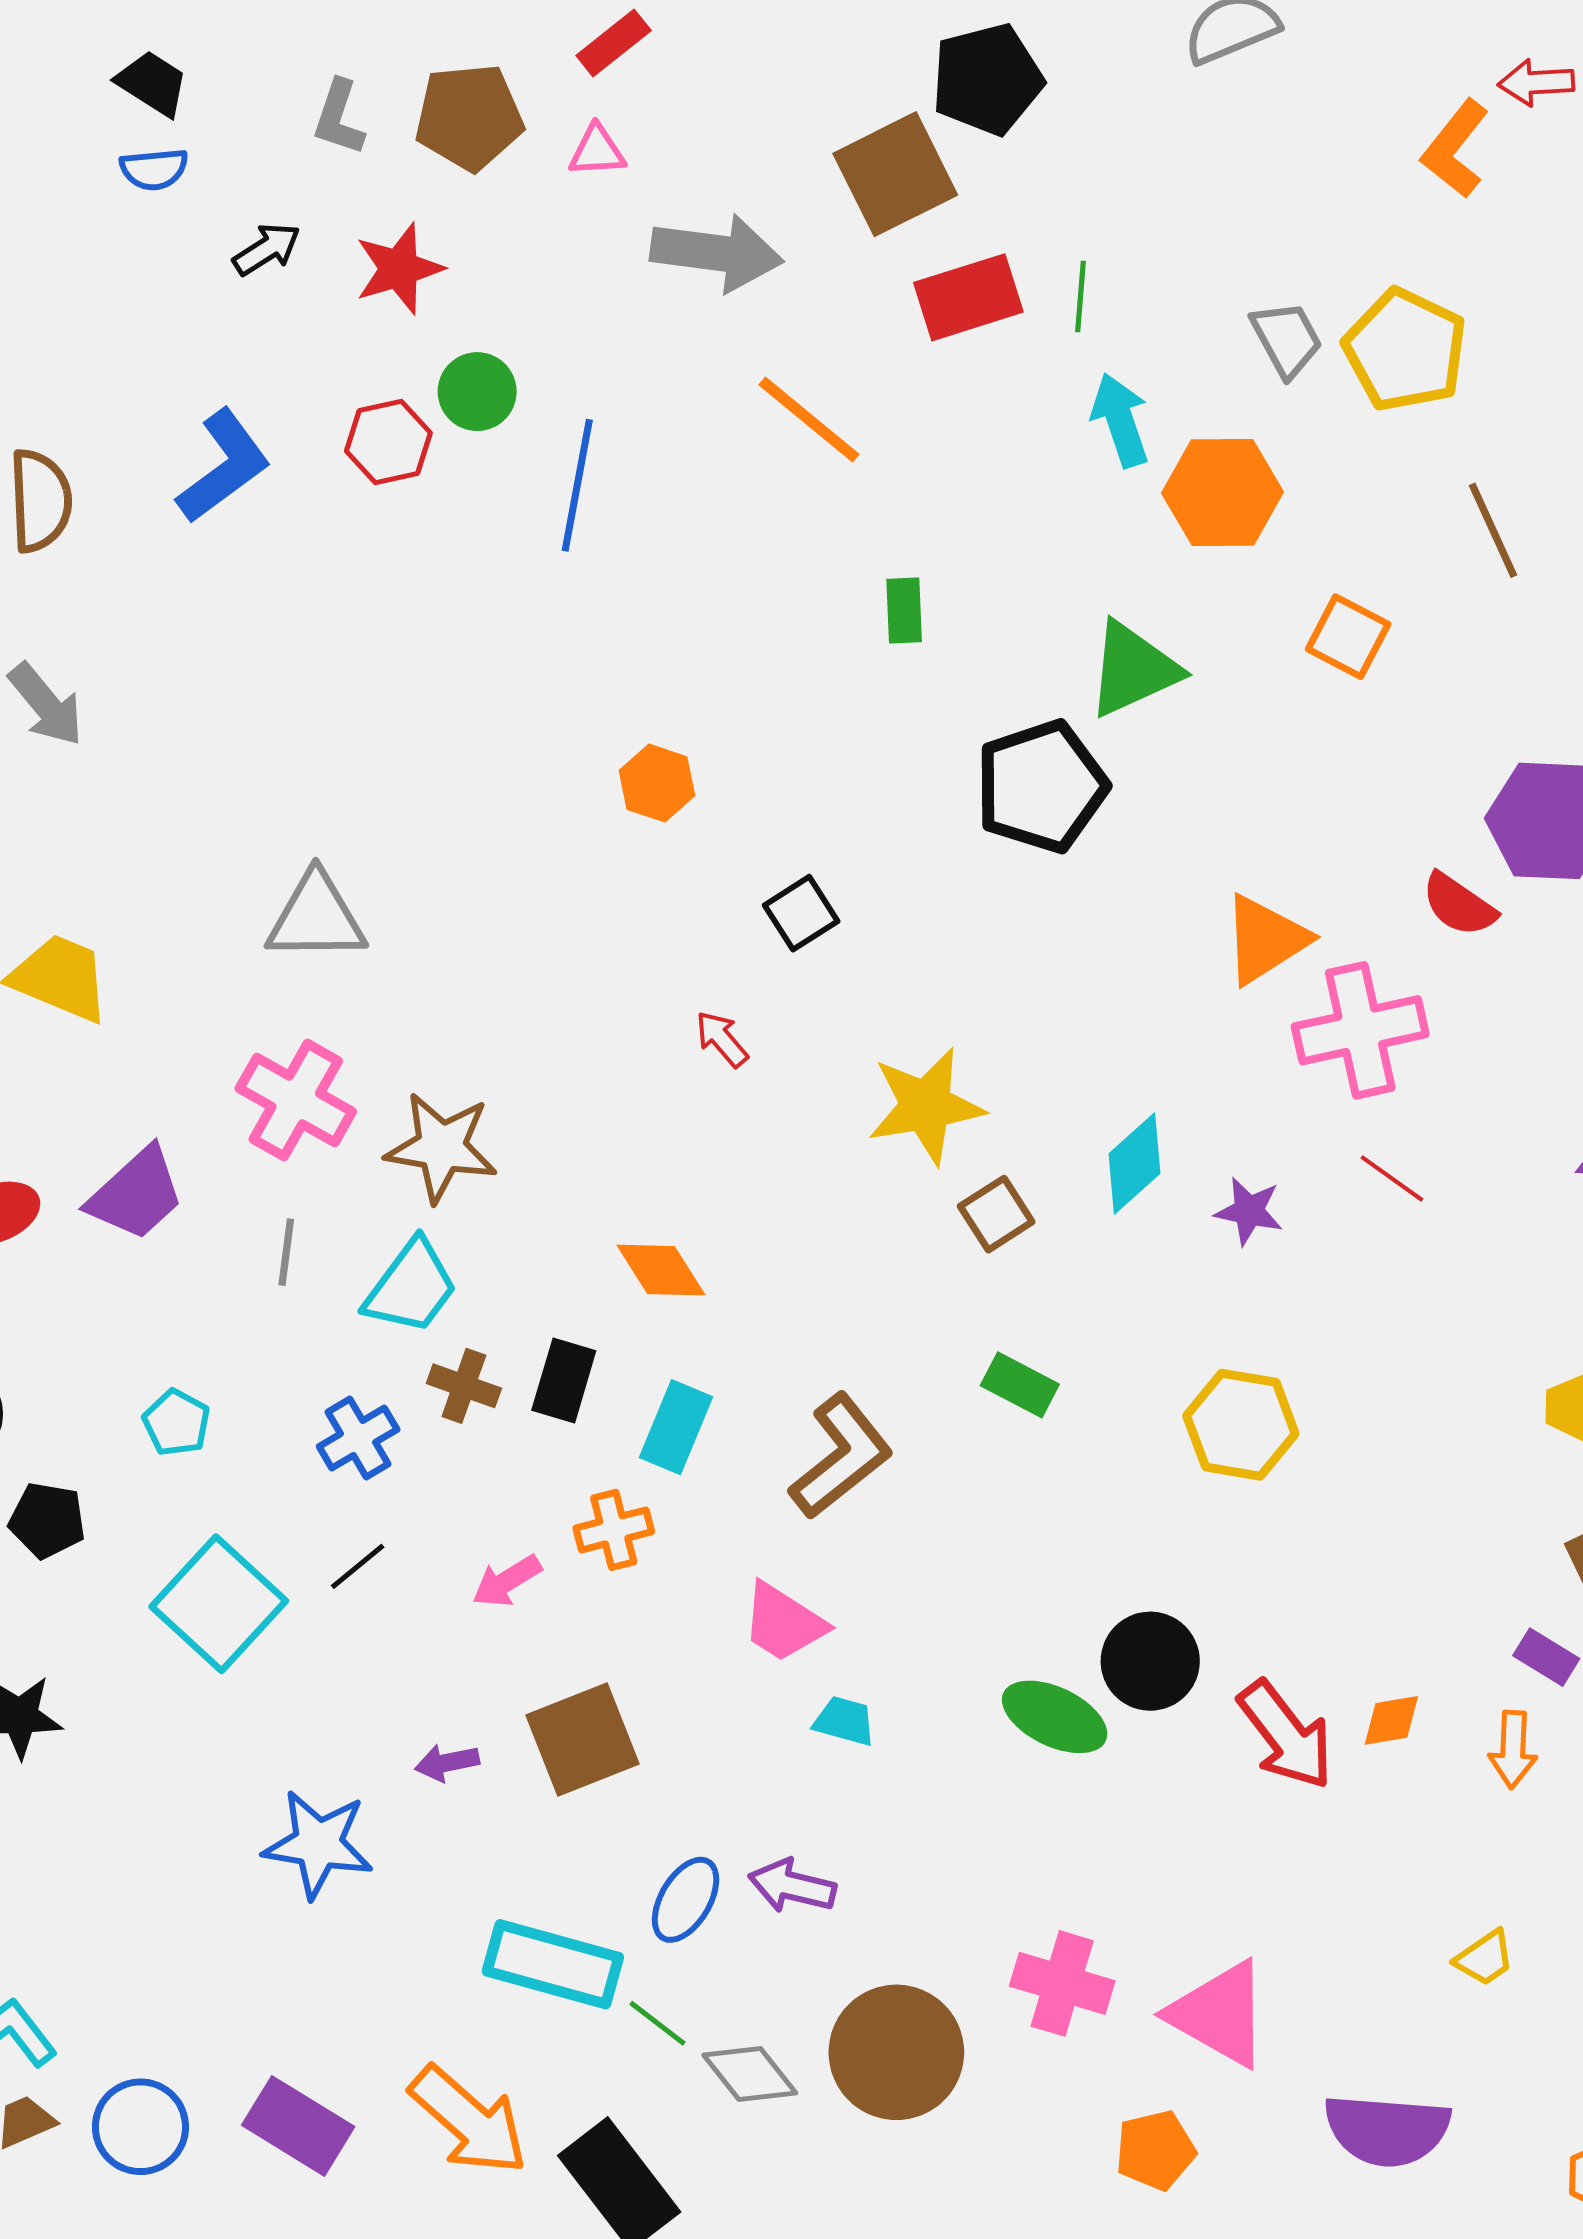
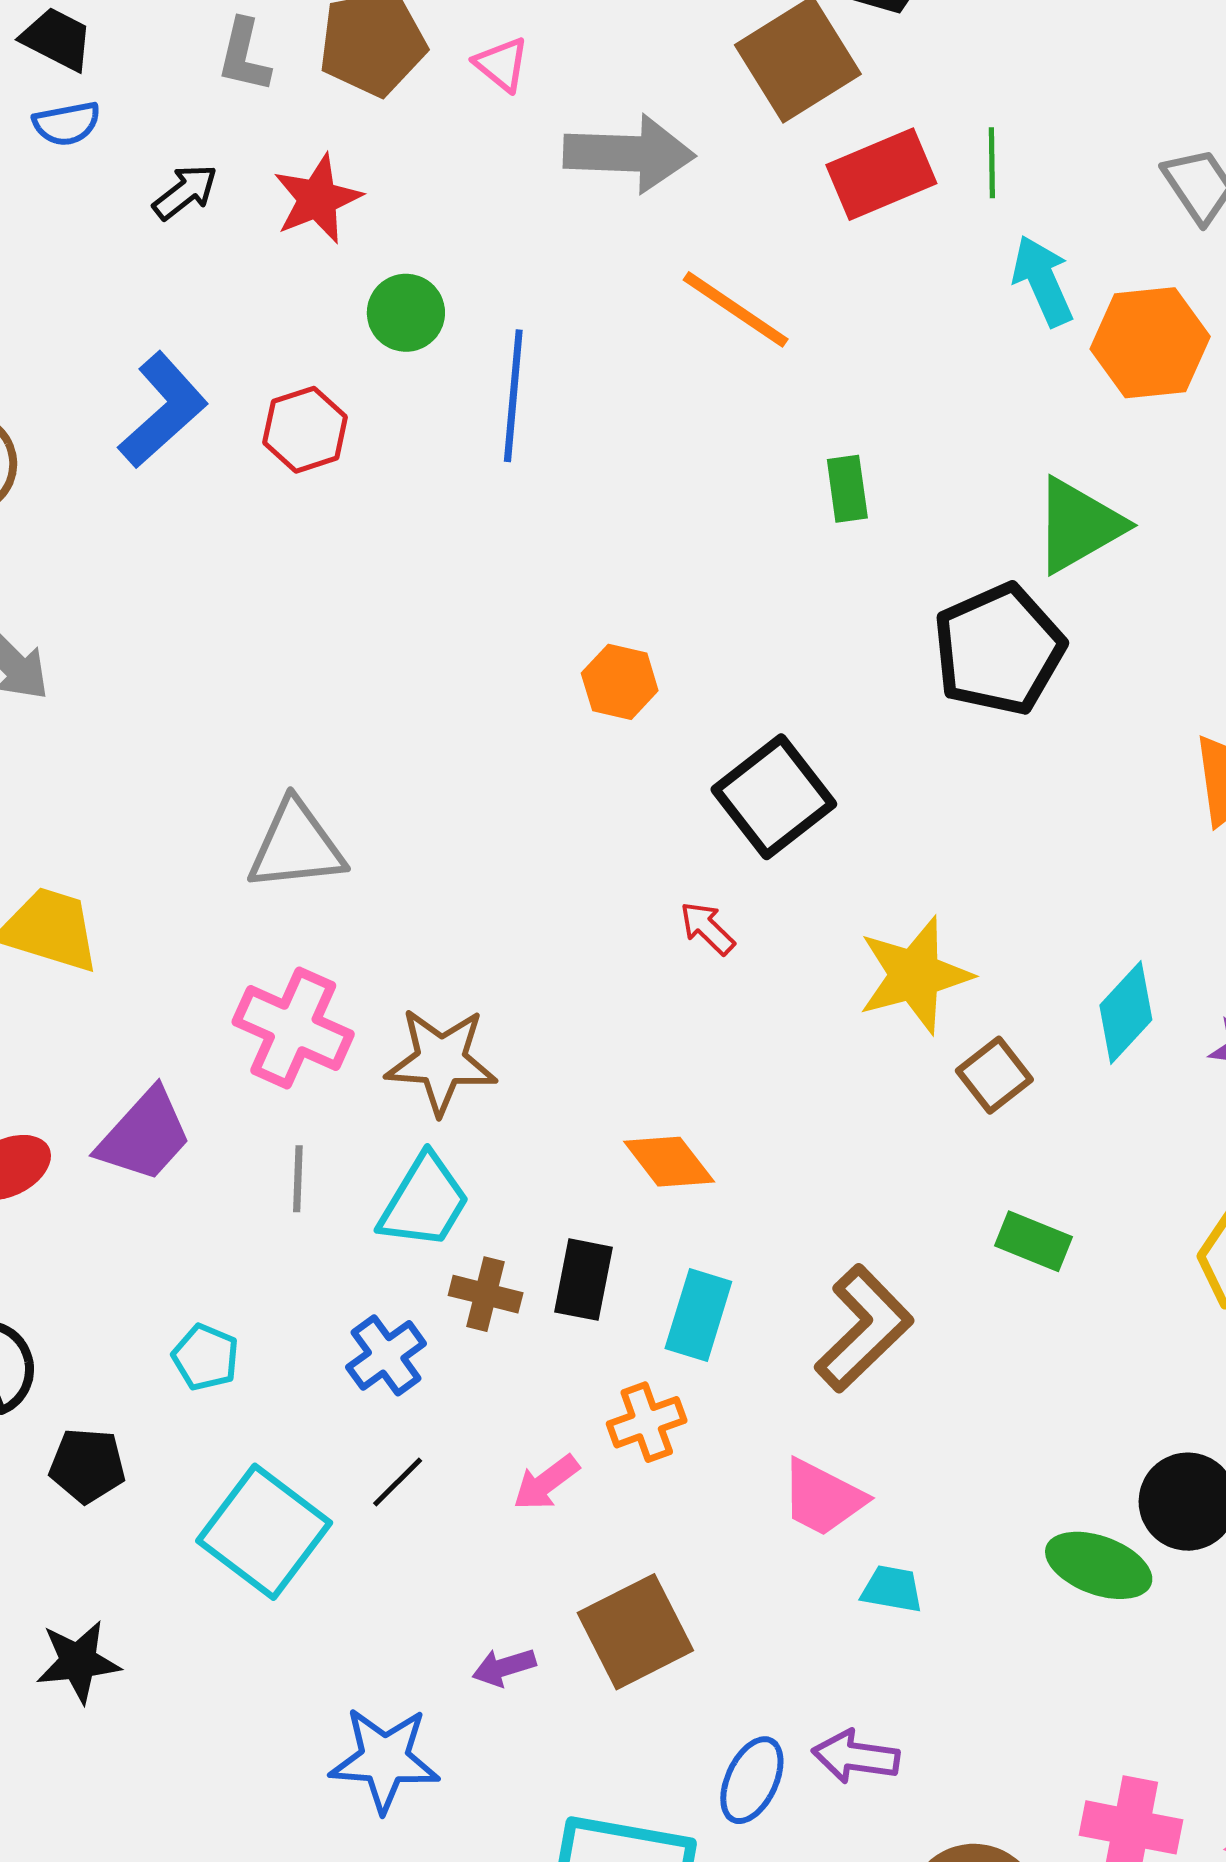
pink triangle: (597, 151) -> (502, 64), turned 48
red hexagon: (388, 442) -> (305, 430), moved
black square: (801, 913) -> (774, 797), size x1.6

